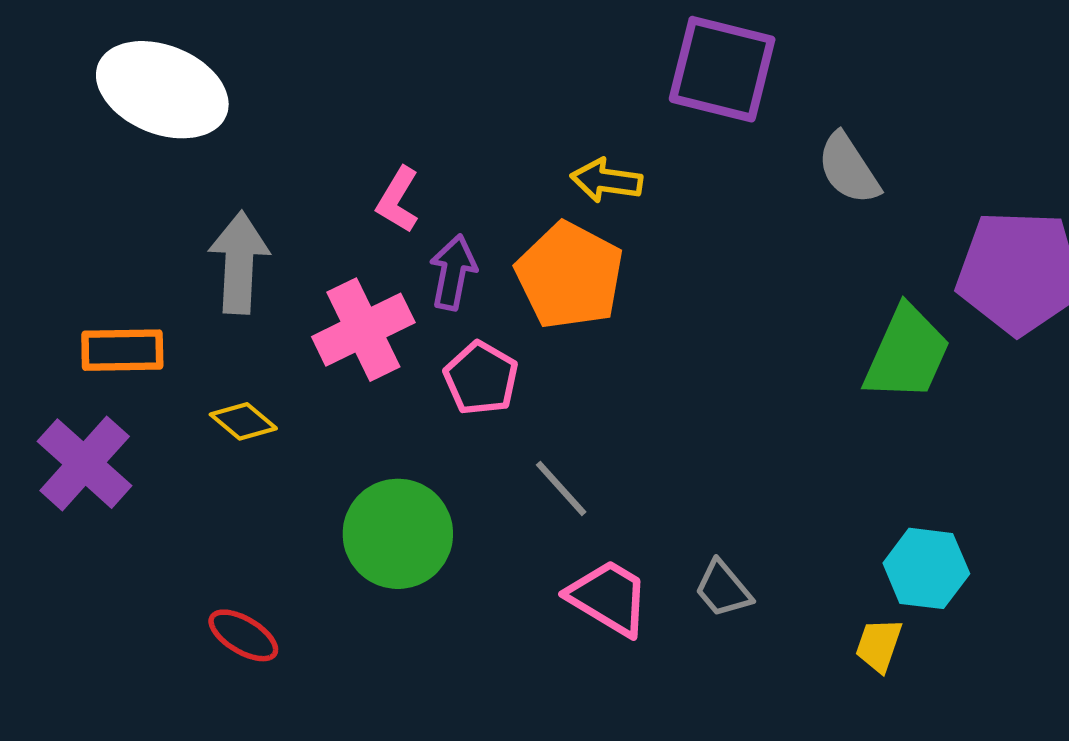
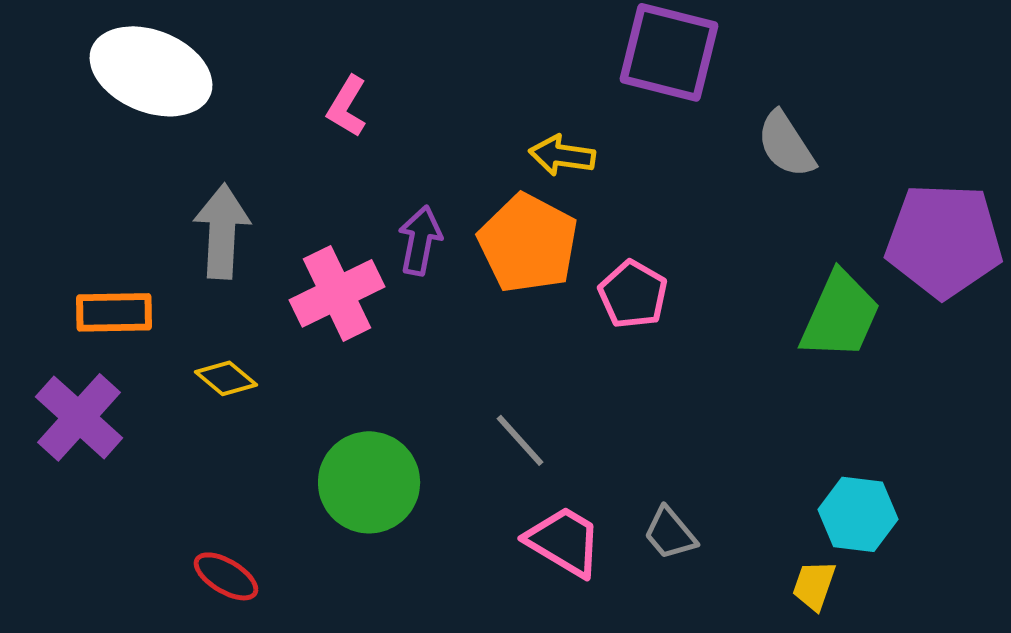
pink L-shape: (398, 200) -> (347, 106), moved
pink pentagon: (481, 378) -> (633, 294), moved

